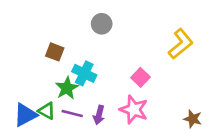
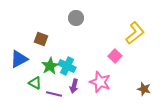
cyan cross: (84, 73) -> (67, 66), moved
pink square: (140, 77) -> (115, 56), moved
purple line: (72, 114) -> (54, 94), moved
blue triangle: (25, 115) -> (19, 59), moved

